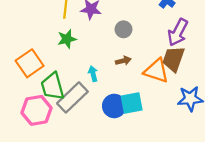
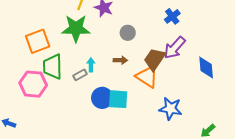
green star: (67, 39) -> (76, 28), size x1.6
brown trapezoid: (173, 59) -> (155, 59), moved
gray rectangle: (72, 97) -> (80, 75), moved, size x0.5

